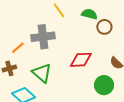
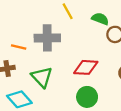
orange line: (18, 48) -> (19, 47), turned 48
green circle: (104, 85) -> (87, 97), moved

